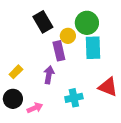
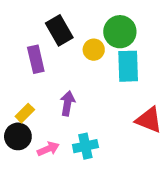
purple rectangle: (59, 51) -> (36, 59), moved
yellow rectangle: (16, 72) -> (25, 113), moved
cyan cross: (74, 98) -> (85, 146), moved

